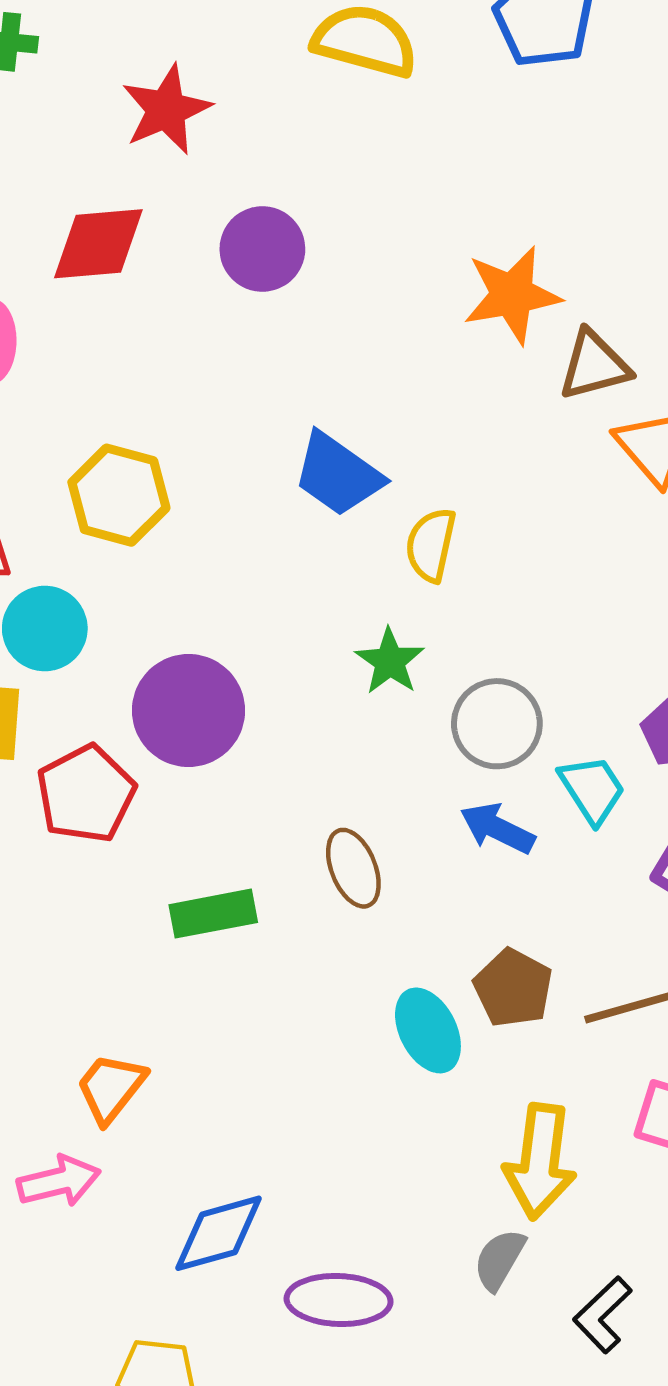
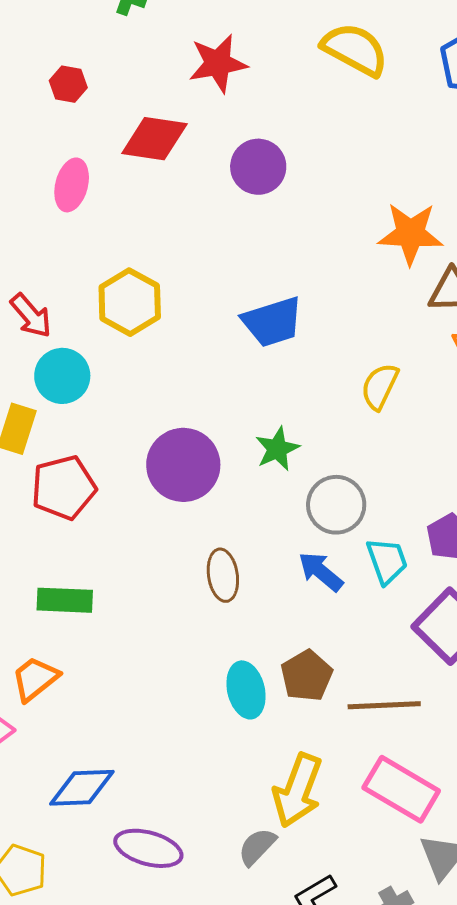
blue trapezoid: (338, 474) -> (272, 322), turned -66
yellow semicircle: (431, 545) -> (380, 386), moved
purple circle: (189, 710) -> (183, 465), moved
green rectangle: (213, 914) -> (65, 600), moved

